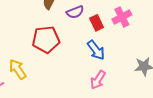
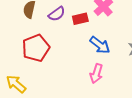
red rectangle: (97, 23) -> (80, 19), turned -63
blue arrow: (96, 50) -> (100, 45), moved

